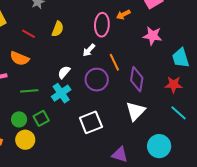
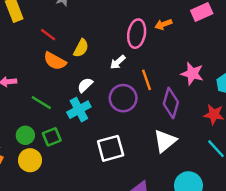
yellow semicircle: (58, 29) -> (81, 48), moved
pink star: (153, 36) -> (192, 74), moved
orange semicircle: (19, 58) -> (55, 61), moved
green line: (29, 91) -> (41, 103), turned 30

